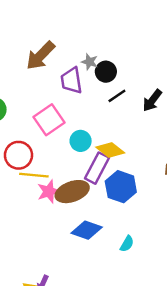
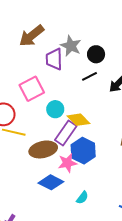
gray star: (90, 62) -> (71, 46), size x1.5
black circle: (106, 72) -> (96, 54), moved
pink star: (49, 191) -> (67, 163), moved

